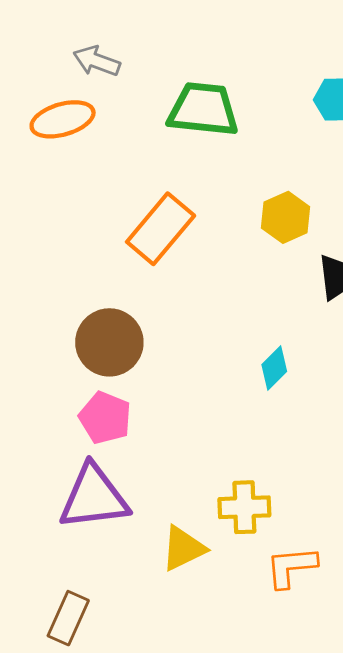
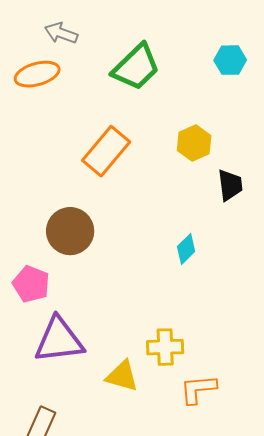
green trapezoid: (203, 109) -> (136, 67), turned 130
pink pentagon: (105, 418) -> (31, 284), moved
yellow triangle: (183, 548) -> (122, 376), turned 42

